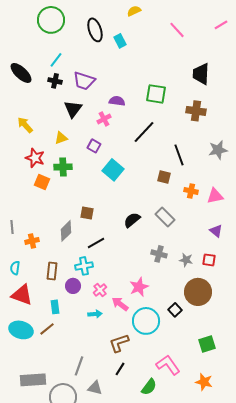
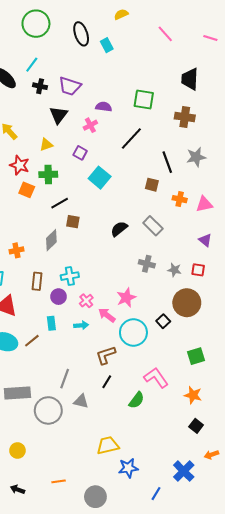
pink line: (221, 25) -> (210, 38), moved, turned 48
cyan line: (56, 60) -> (32, 65), moved
gray star: (218, 150) -> (196, 157), moved
black line: (96, 243) -> (60, 203), moved
cyan rectangle: (55, 307) -> (51, 323), moved

